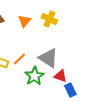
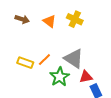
orange triangle: (24, 21) -> (49, 21), turned -32
red triangle: (60, 76) -> (86, 77), turned -32

